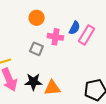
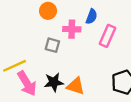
pink rectangle: (86, 35) -> (107, 36), moved
orange triangle: (52, 88) -> (76, 86), turned 30

